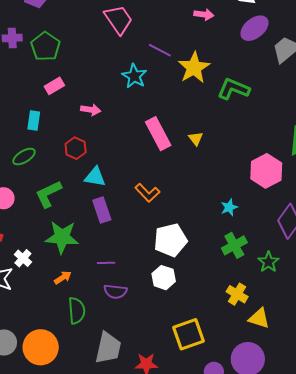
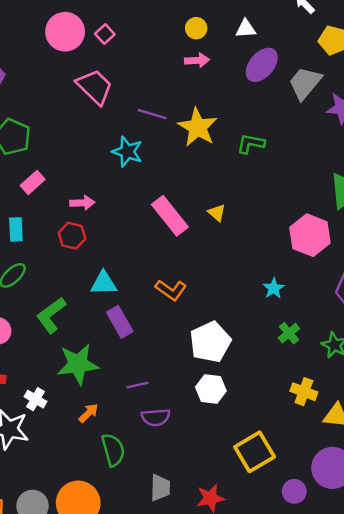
green L-shape: (233, 89) -> (251, 144), size x0.7
red hexagon: (76, 148) -> (72, 236), moved
green cross: (234, 245) -> (289, 333), size x0.7
gray trapezoid: (108, 348) -> (160, 488), size x0.7

